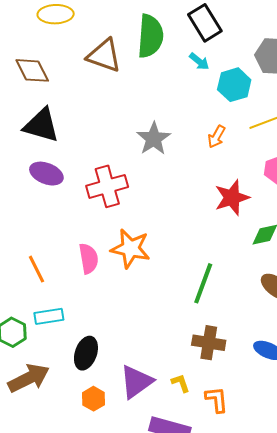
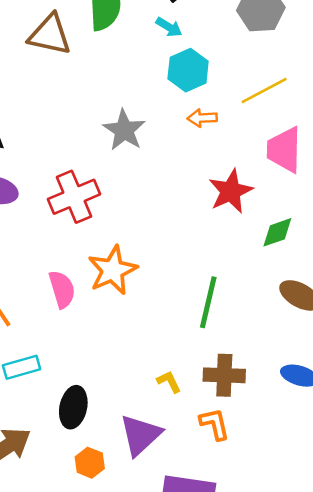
cyan hexagon: (234, 85) -> (188, 70), moved
orange arrow: (217, 137) -> (202, 118), turned 65
orange star: (131, 248) -> (113, 270), turned -30
yellow L-shape: (181, 383) -> (169, 382), moved
orange L-shape: (217, 399) -> (215, 424), moved

